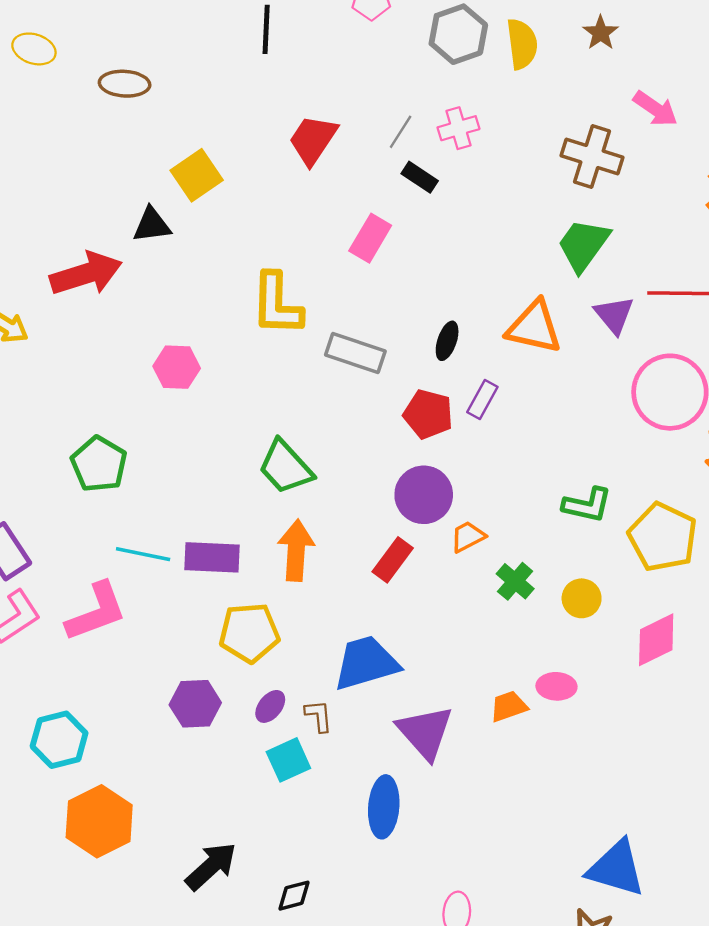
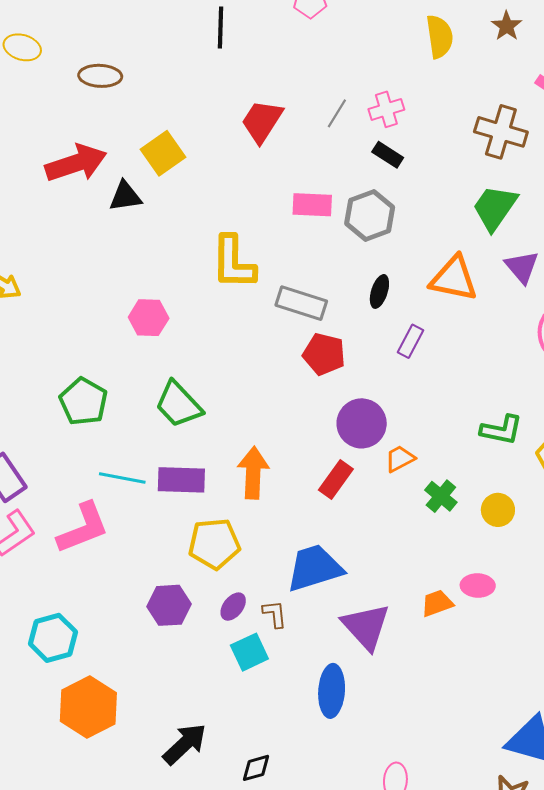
gray hexagon: (458, 34) -> (370, 215), moved
black rectangle: (420, 177) -> (388, 155), moved
pink rectangle: (370, 238) -> (312, 205), turned 63
red arrow: (86, 274) -> (76, 163), moved
red pentagon: (428, 414) -> (324, 354), moved
green trapezoid: (285, 467) -> (179, 404), moved

